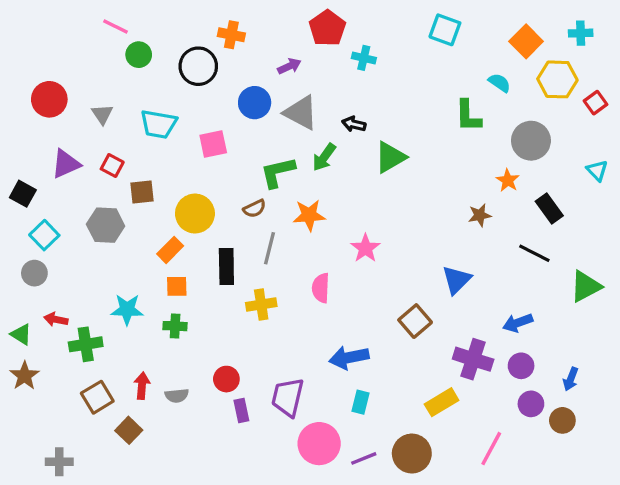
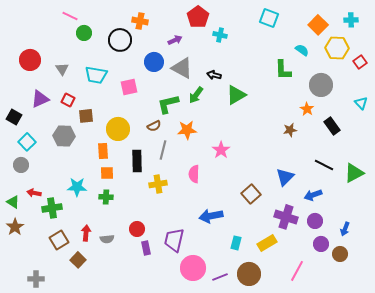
orange rectangle: (170, 250) -> (103, 151), turned -49
black line: (534, 253) -> (324, 165), moved
blue triangle: (456, 280) -> (285, 177), moved
cyan rectangle: (360, 402) -> (236, 243), moved

